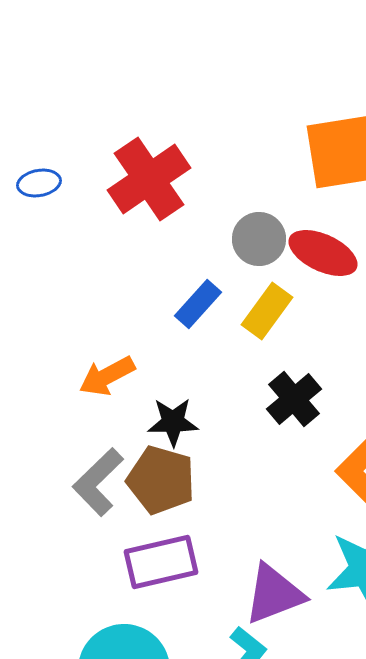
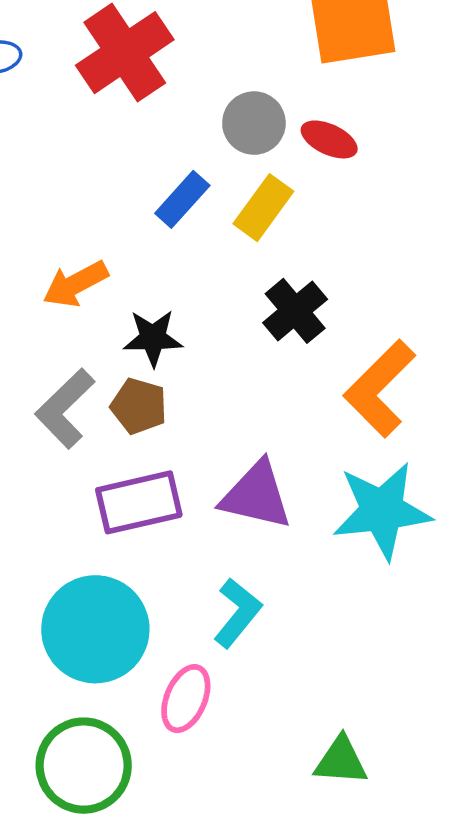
red ellipse: (323, 253) -> (329, 139), size x0.7
brown pentagon: (161, 480) -> (139, 406), size x0.7
purple triangle: (274, 594) -> (256, 495), moved, turned 34

